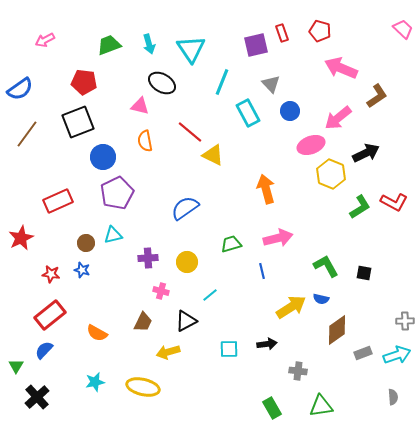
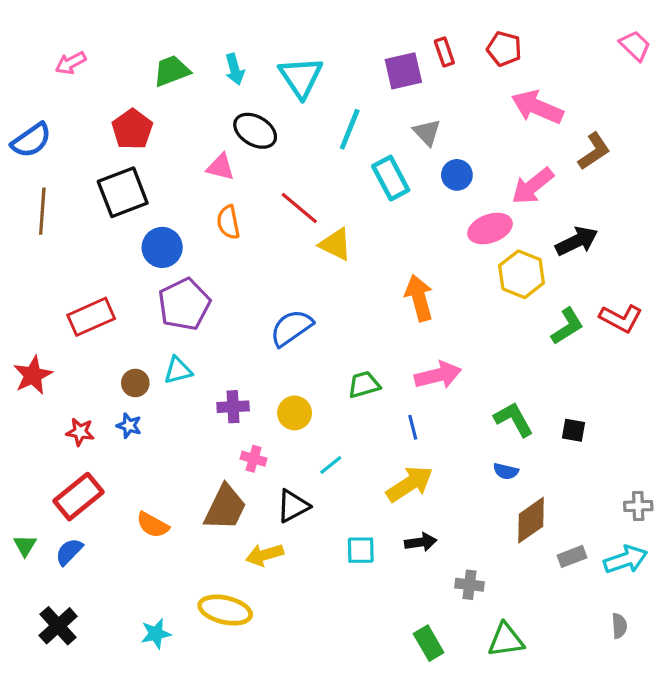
red pentagon: (84, 82) -> (132, 129), turned 30
brown line: (27, 134) -> (42, 211), turned -32
yellow arrow: (291, 307) -> (410, 484), moved
brown trapezoid: (143, 322) -> (225, 508), size x1.5
green triangle: (16, 366) -> (25, 545), moved
cyan star: (95, 382) -> (156, 634), moved

